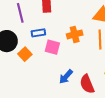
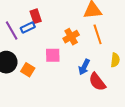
blue rectangle: (38, 33) -> (28, 28), moved
blue arrow: (66, 77) -> (84, 67), moved

